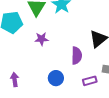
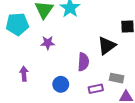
purple arrow: (15, 80) -> (24, 74), moved

